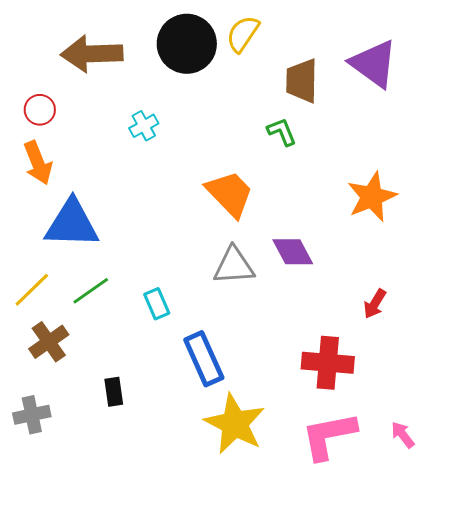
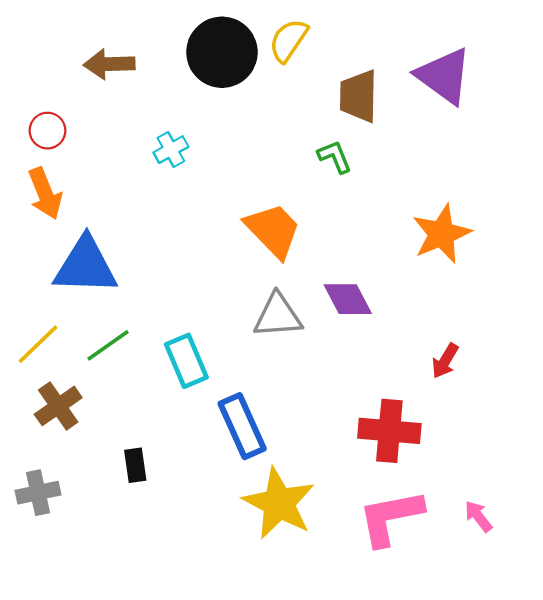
brown arrow: (92, 54) -> (109, 64), size x0.7
cyan rectangle: (157, 304) -> (186, 361), size x1.4

